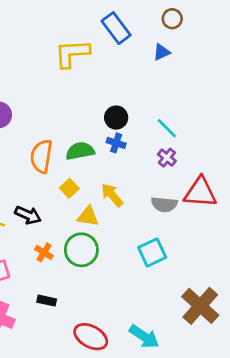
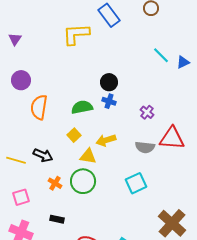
blue triangle: (162, 52) -> (183, 62), moved
cyan line: (167, 128) -> (161, 55), moved
orange semicircle: (41, 156) -> (39, 107), moved
yellow arrow: (112, 195) -> (106, 140), turned -66

